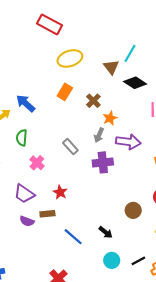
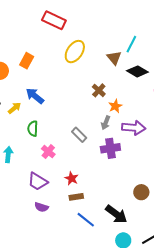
yellow ellipse: (70, 58) -> (75, 52), turned -35
orange rectangle: (65, 92) -> (27, 61), moved
brown rectangle: (47, 214) -> (76, 197), moved
black arrow: (106, 232) -> (116, 214), size x1.6

